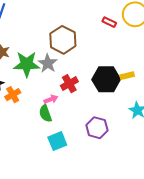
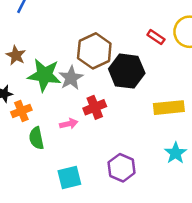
yellow rectangle: (127, 76) -> (169, 108), size x1.6
black hexagon: (106, 79) -> (127, 71), moved
green semicircle: (45, 113) -> (36, 138), moved

